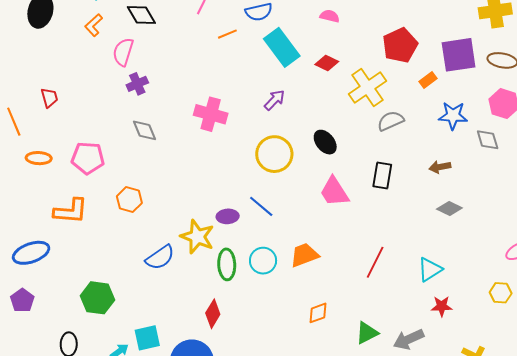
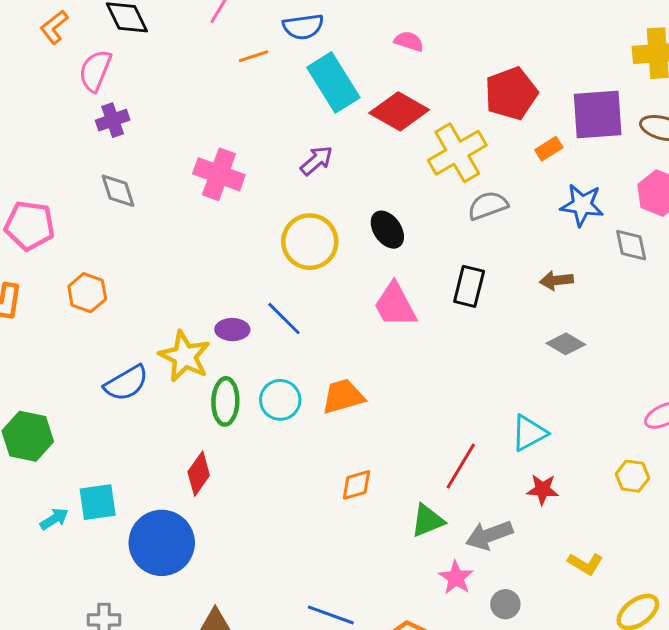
red diamond: (327, 63) -> (399, 111), size x1.6
red line: (375, 262) -> (461, 466), moved

